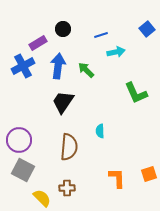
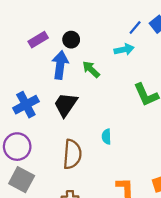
black circle: (63, 29) -> (71, 40), moved
blue line: (101, 35) -> (135, 27), moved, turned -32
blue cross: (23, 66) -> (26, 105), moved

